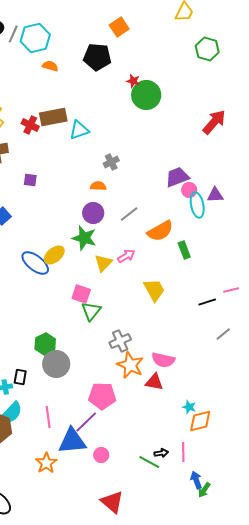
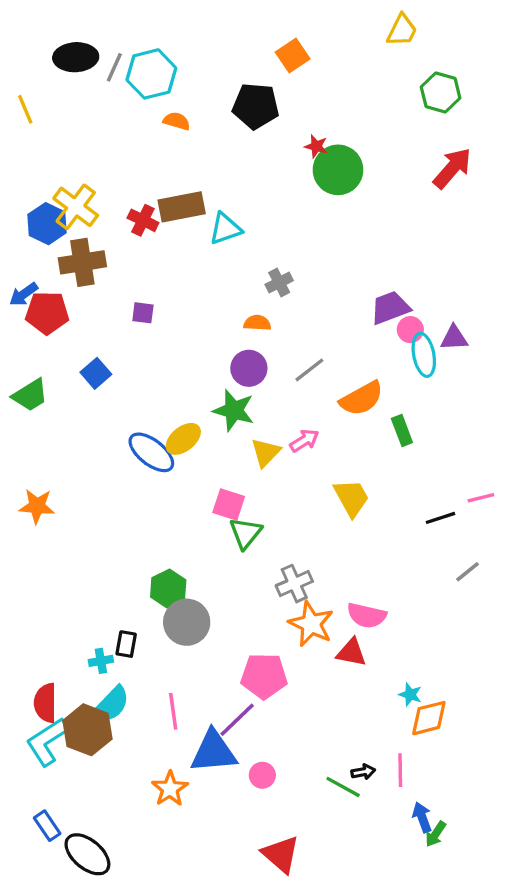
red arrow: (214, 122) -> (452, 168), moved

